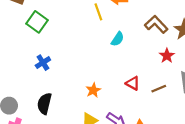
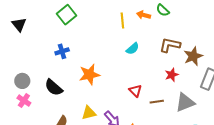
brown L-shape: (156, 24) -> (170, 45), turned -50
orange star: (93, 90) -> (89, 74), moved, size x1.5
black semicircle: (44, 104) -> (54, 87), turned -78

